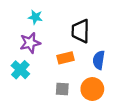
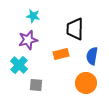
gray square: (62, 89) -> (36, 85), moved

